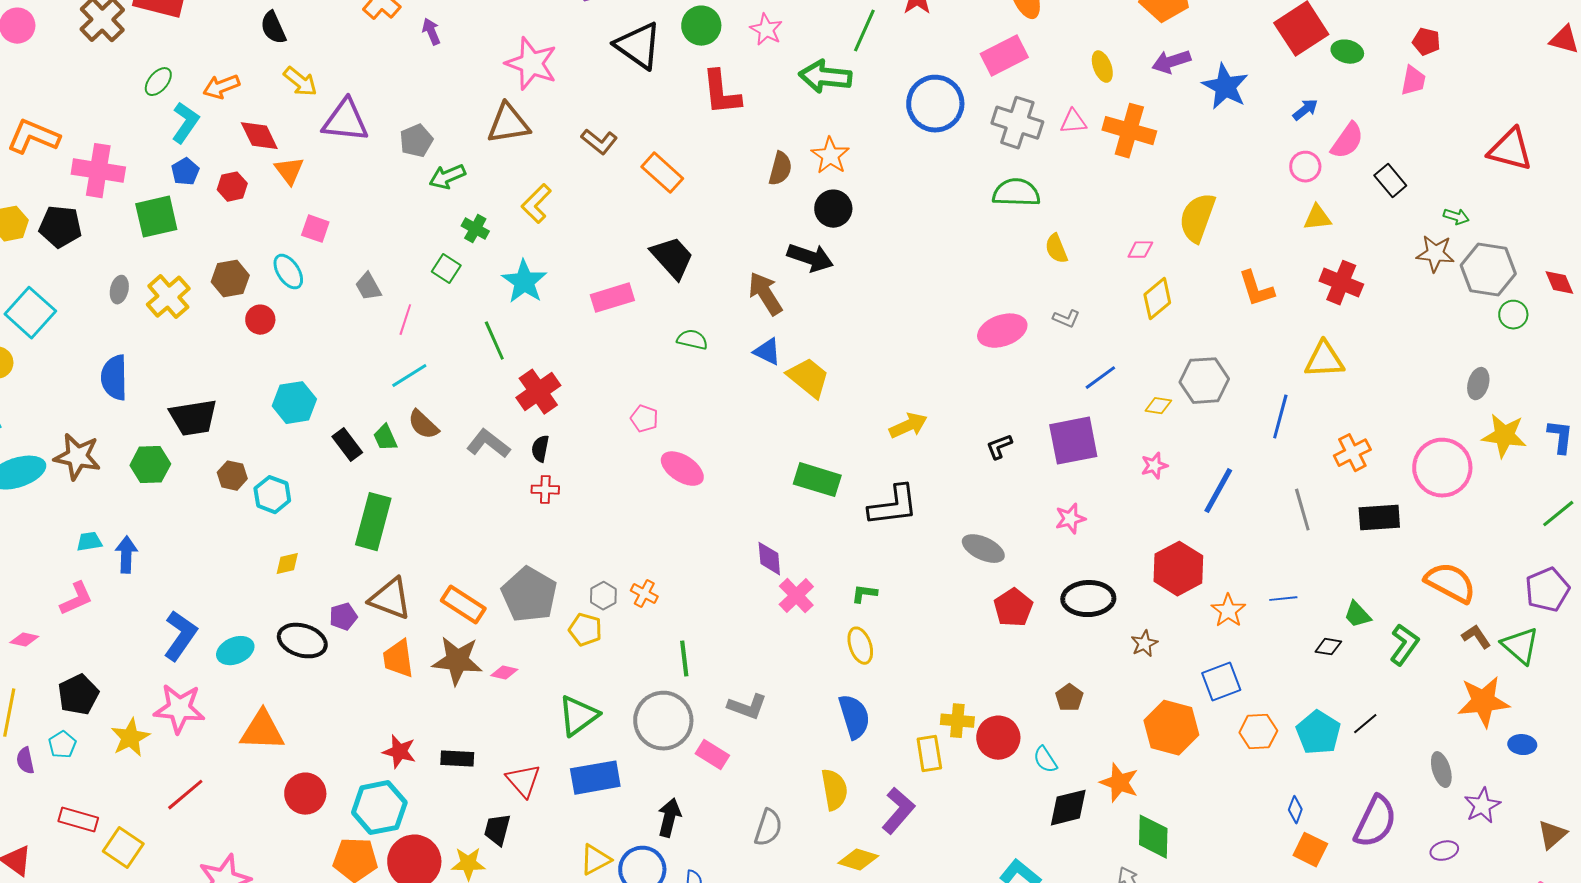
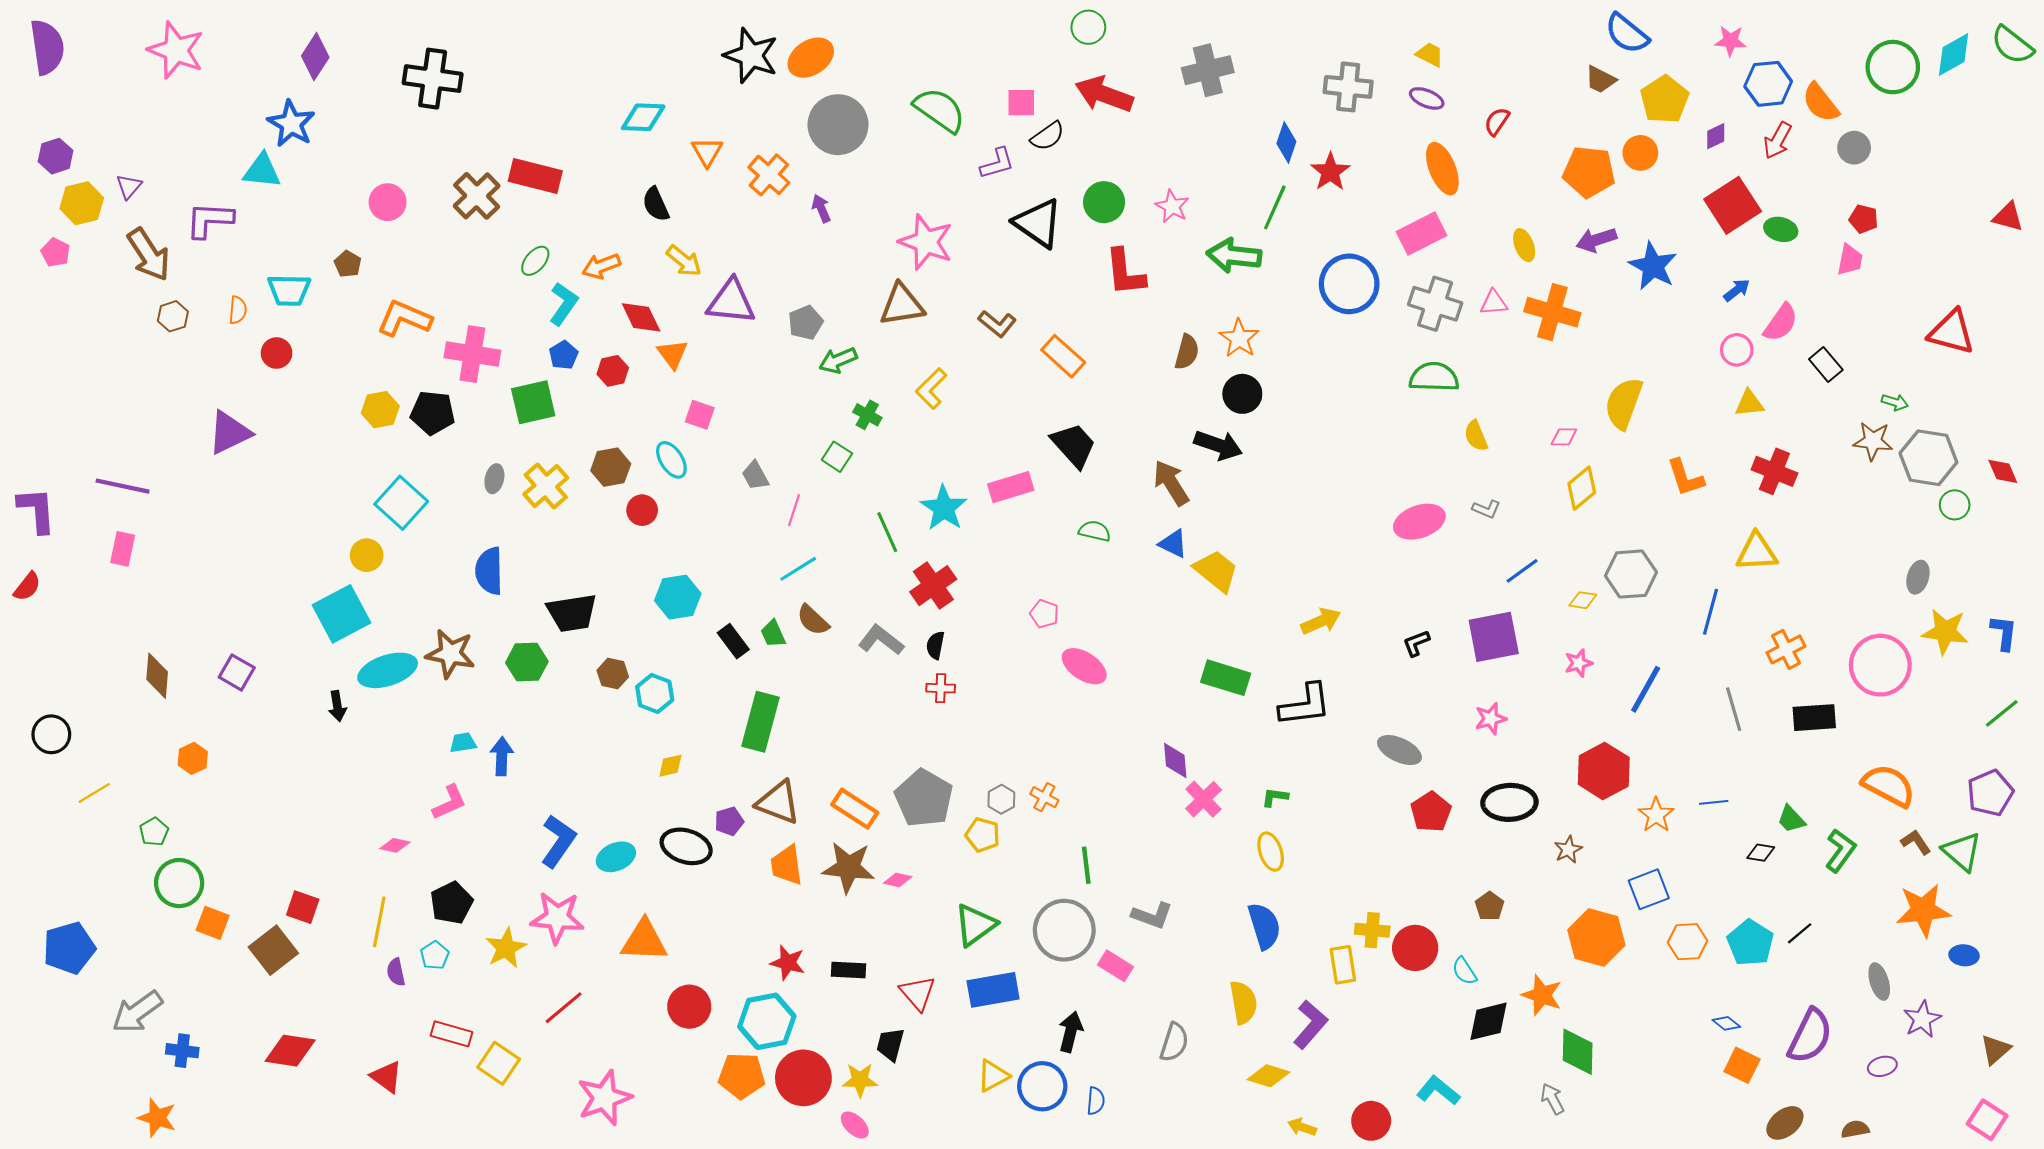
cyan star: (524, 282) -> (944, 508), moved
blue diamond: (1295, 810) -> (1726, 1023), turned -72

